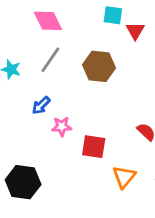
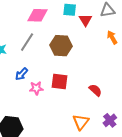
pink diamond: (48, 21) -> (37, 15), moved, turned -60
red square: (94, 147) -> (59, 82), moved

